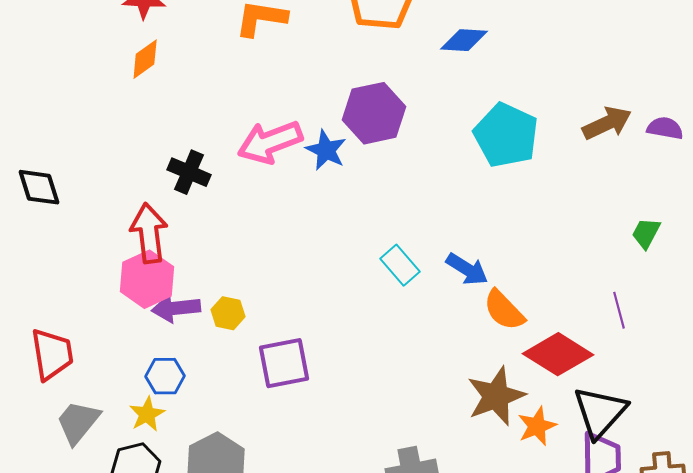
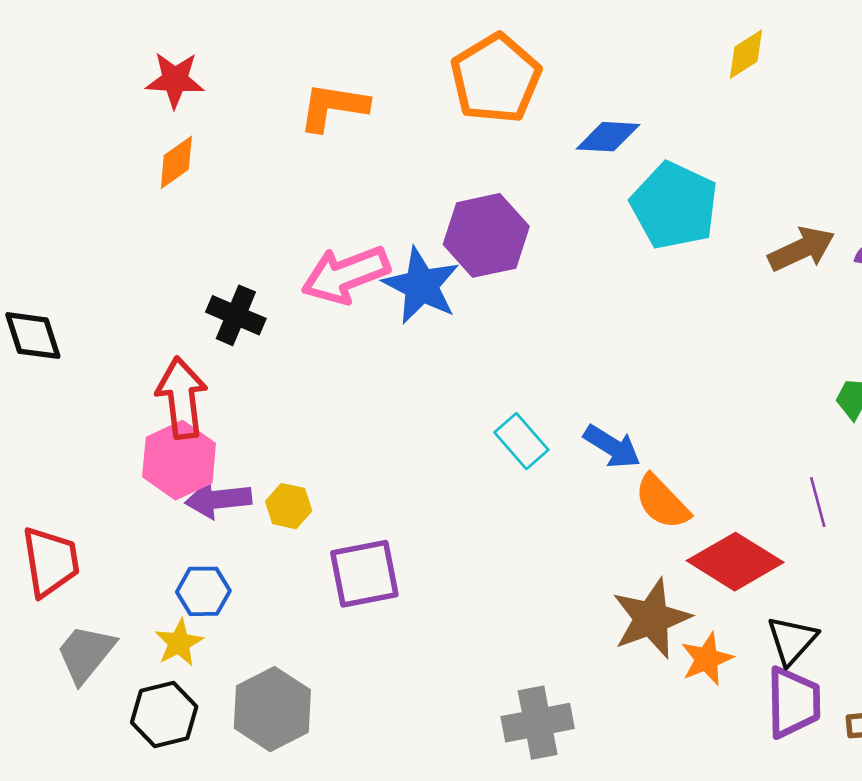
cyan pentagon: (506, 135) -> (674, 206), moved
blue star: (326, 150) -> (421, 286), size x1.4
black triangle: (600, 412) -> (792, 640), size x0.7

